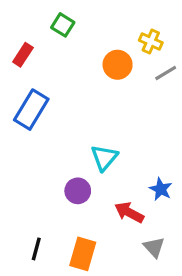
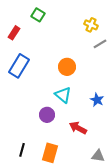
orange circle: (118, 65) -> (67, 67), moved
cyan triangle: (104, 158) -> (63, 95), turned -30
blue star: (161, 189) -> (97, 100), moved
gray triangle: (154, 247) -> (98, 156), moved, turned -40

